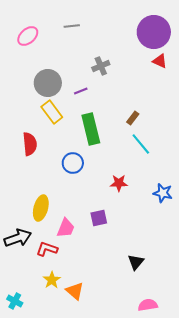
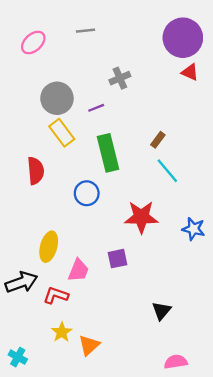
red star: (119, 183) -> (141, 217), size x1.6
orange triangle: (75, 291) -> (89, 345), turned 36

